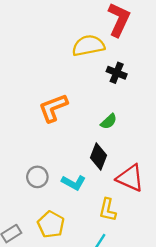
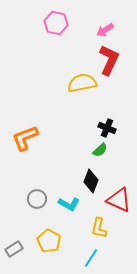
black cross: (117, 73) -> (107, 128), moved
orange L-shape: (53, 108) -> (25, 138), moved

